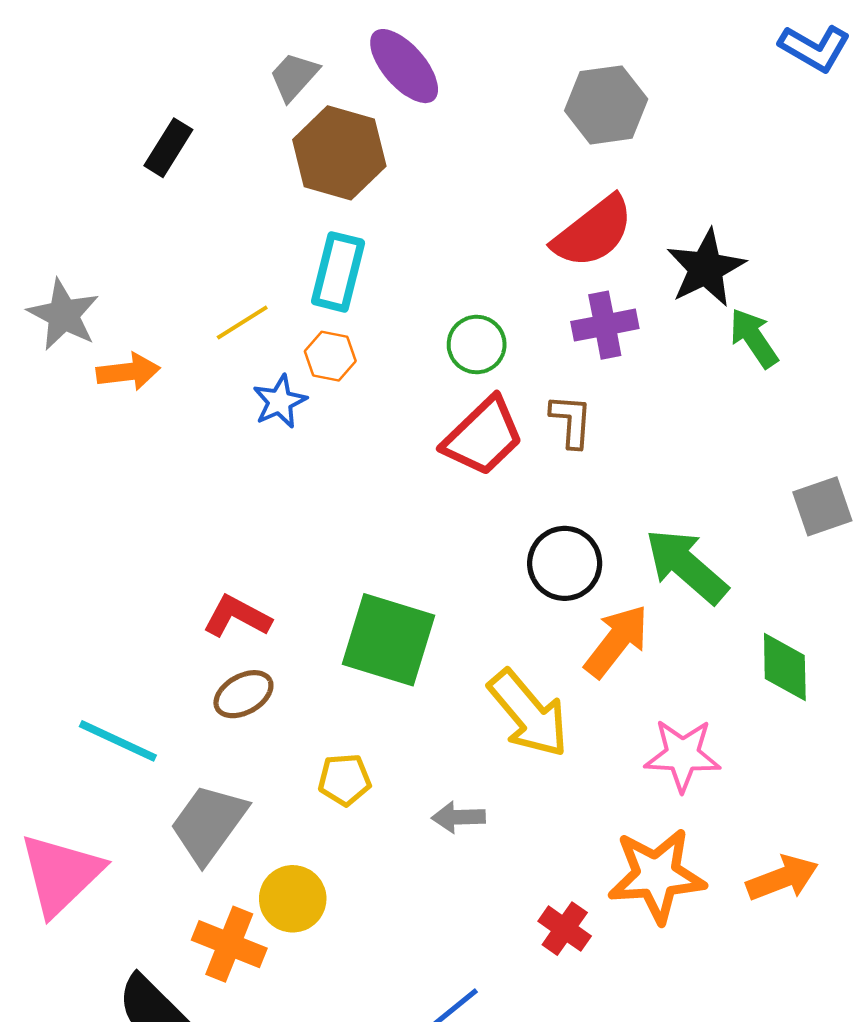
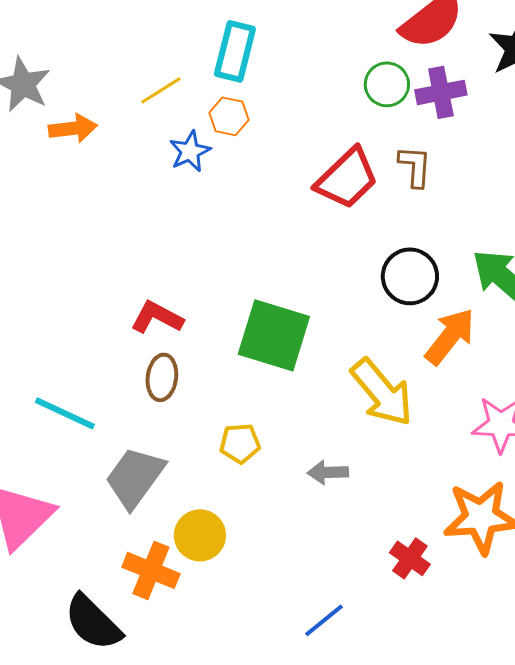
green circle: (477, 345) -> (387, 84), moved
brown ellipse: (243, 694) -> (162, 377), turned -54

